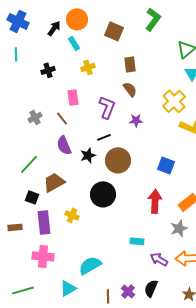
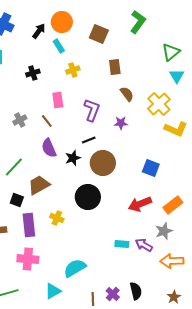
brown semicircle: (130, 89) -> (127, 94), moved
red arrow: (155, 201) -> (140, 204), turned -115
purple arrow: (159, 259) -> (144, 245), moved
black semicircle: (151, 288) -> (136, 291), turned 144

